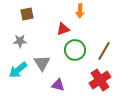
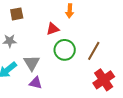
red cross: (100, 80) -> (104, 80), moved
purple triangle: (58, 85) -> (36, 83), moved

